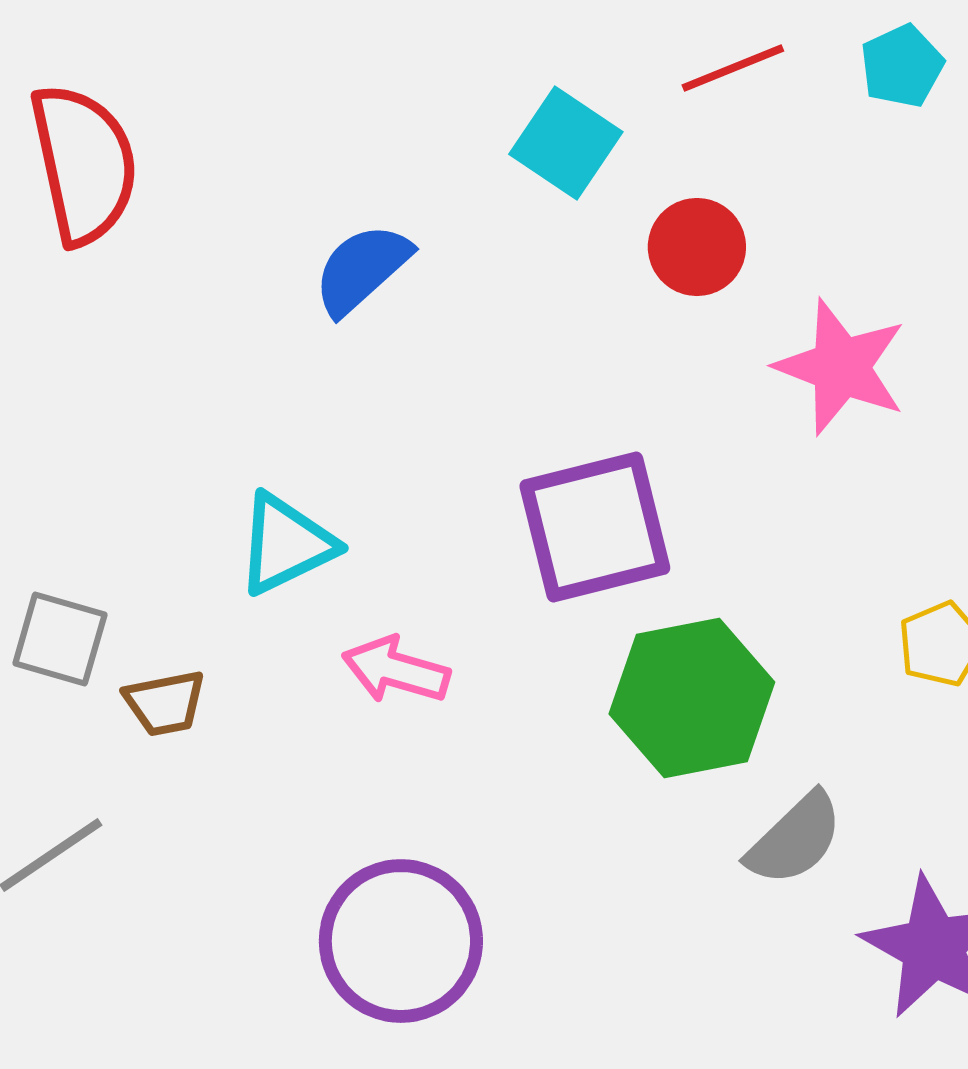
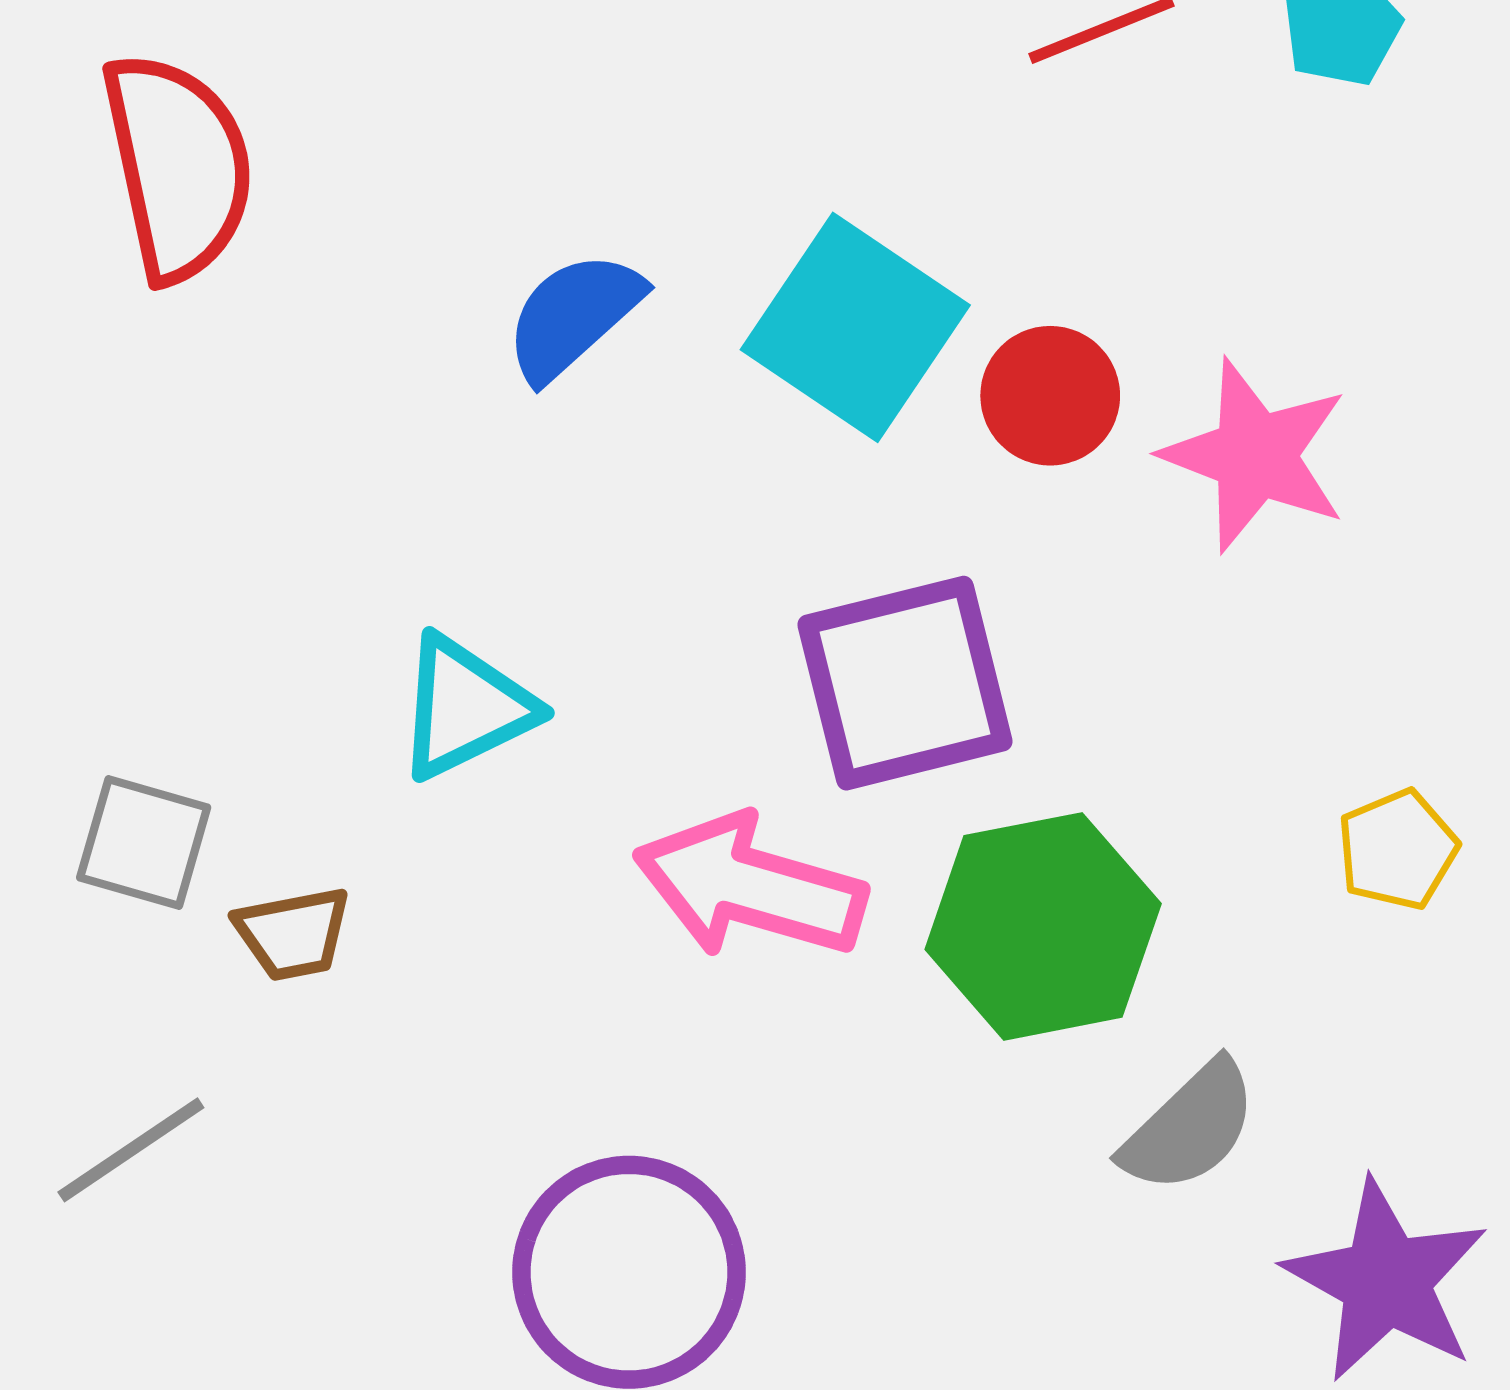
cyan square: (566, 143) -> (855, 327), moved, size x1.4
red circle: (697, 247) -> (1050, 396), moved
pink arrow: (396, 670) -> (750, 887), moved, size x1.5

